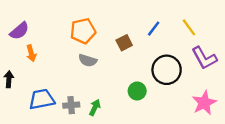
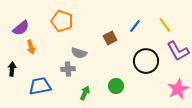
orange pentagon: (83, 31) -> (62, 21), moved, turned 30
green circle: (137, 91) -> (116, 86), moved
gray cross: (71, 105) -> (68, 69), moved

